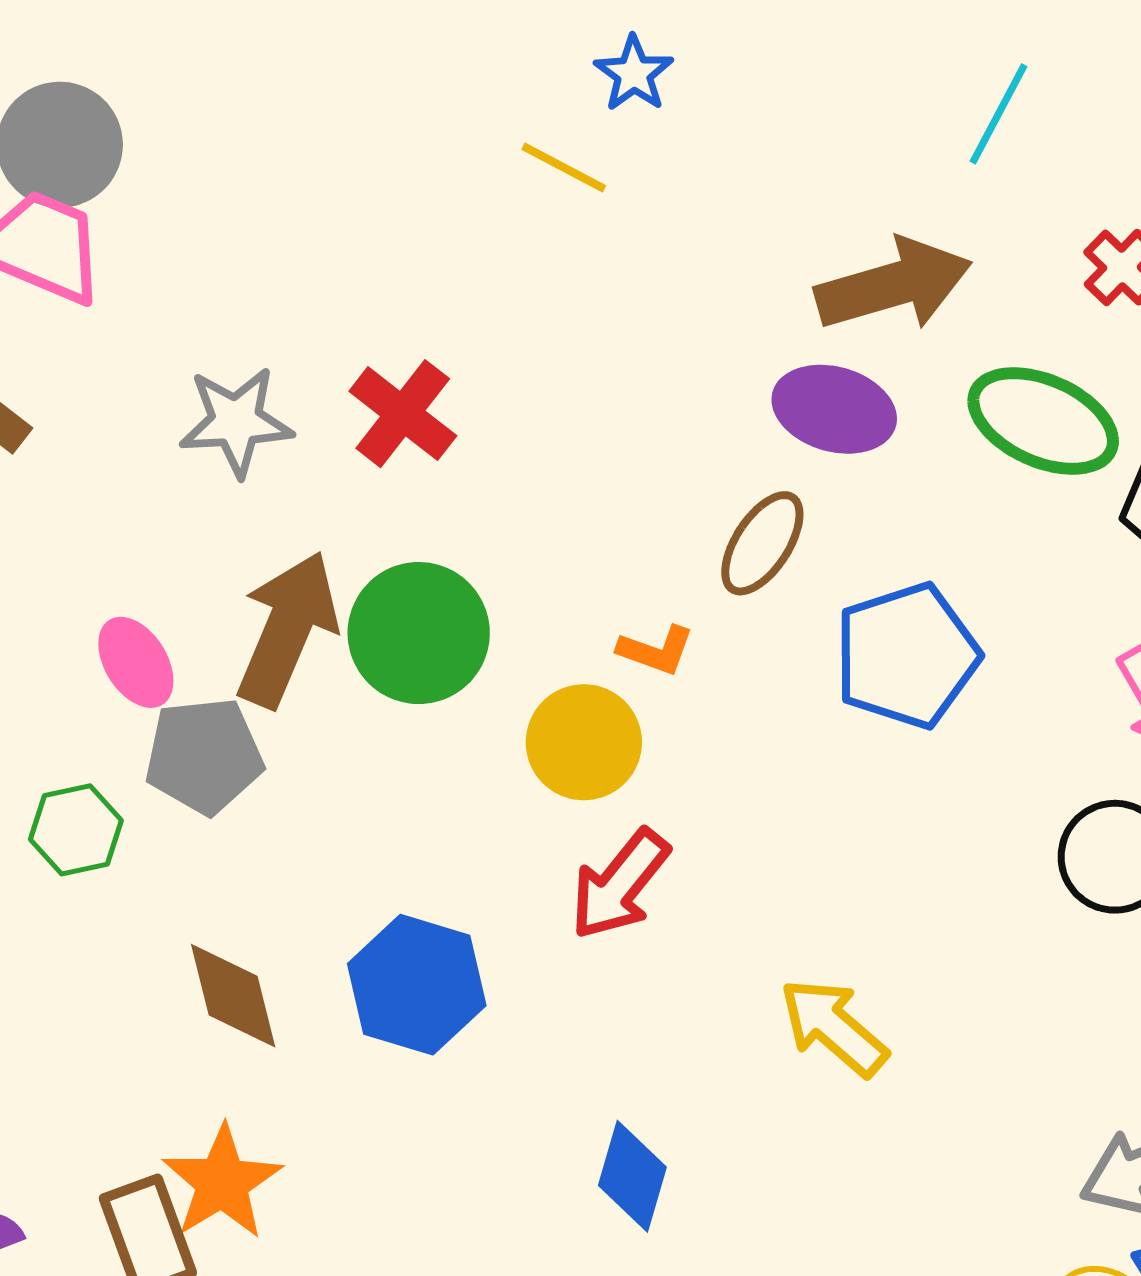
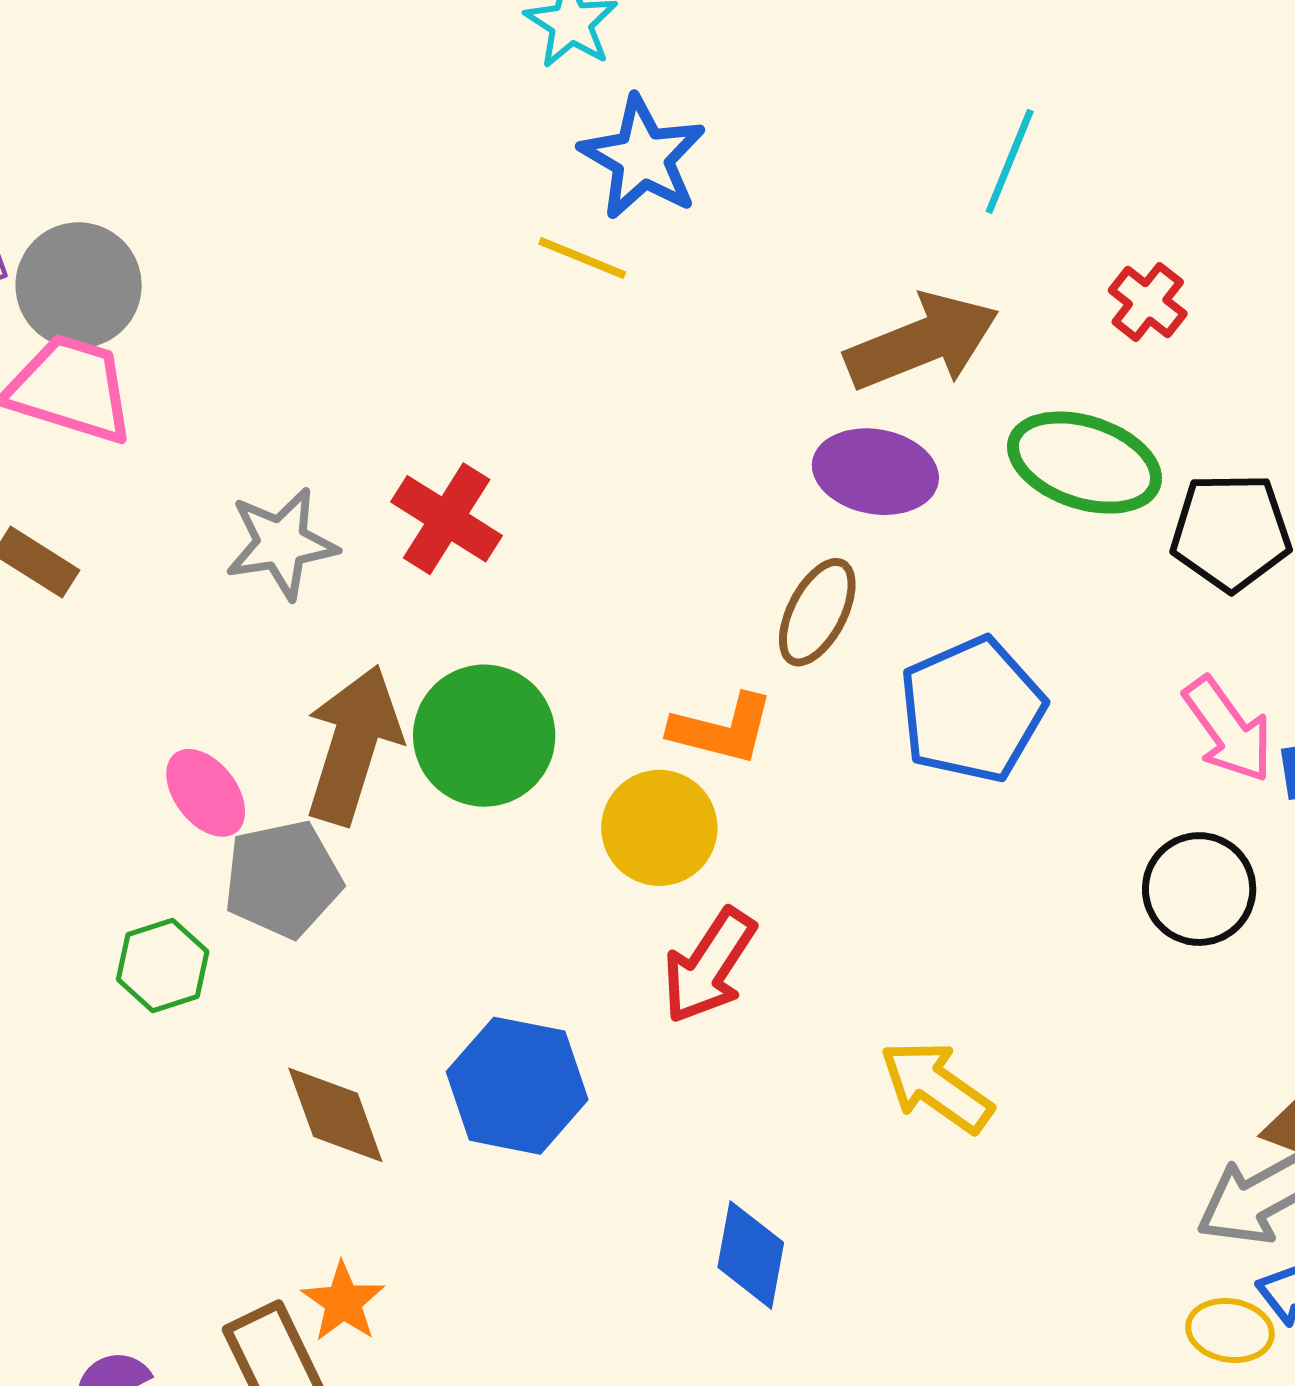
blue star: (634, 74) -> (643, 158), size x1.6
orange L-shape: (656, 650) -> (722, 729), size x1.4
orange star: (222, 1182) -> (343, 1302), size x0.7

